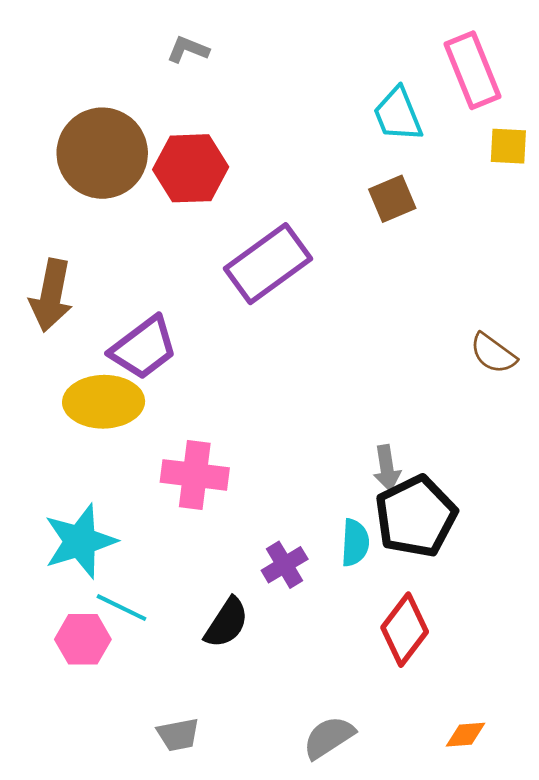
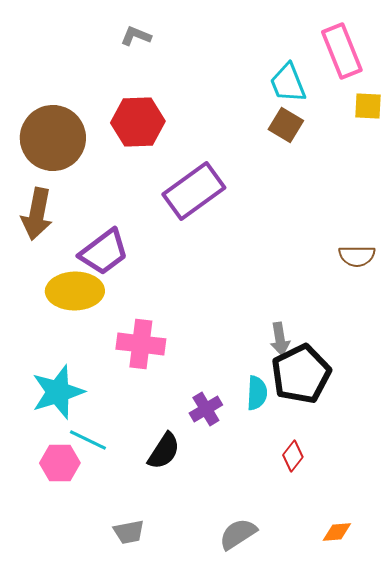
brown circle: (102, 153) -> (53, 138), moved
brown square: (392, 199) -> (286, 125), moved, turned -36
brown semicircle: (493, 353) -> (357, 256), turned -36
red diamond: (405, 630) -> (293, 456), size x0.6

